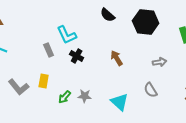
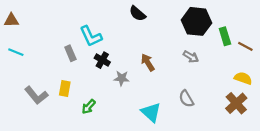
black hexagon: (146, 22) -> (197, 21), moved
gray arrow: (160, 62) -> (191, 57), moved, turned 40
gray star: (85, 96) -> (122, 78), moved

